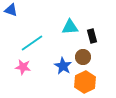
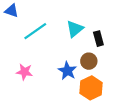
cyan triangle: (70, 27) -> (75, 29), turned -36
cyan line: (32, 43) -> (35, 31), moved

